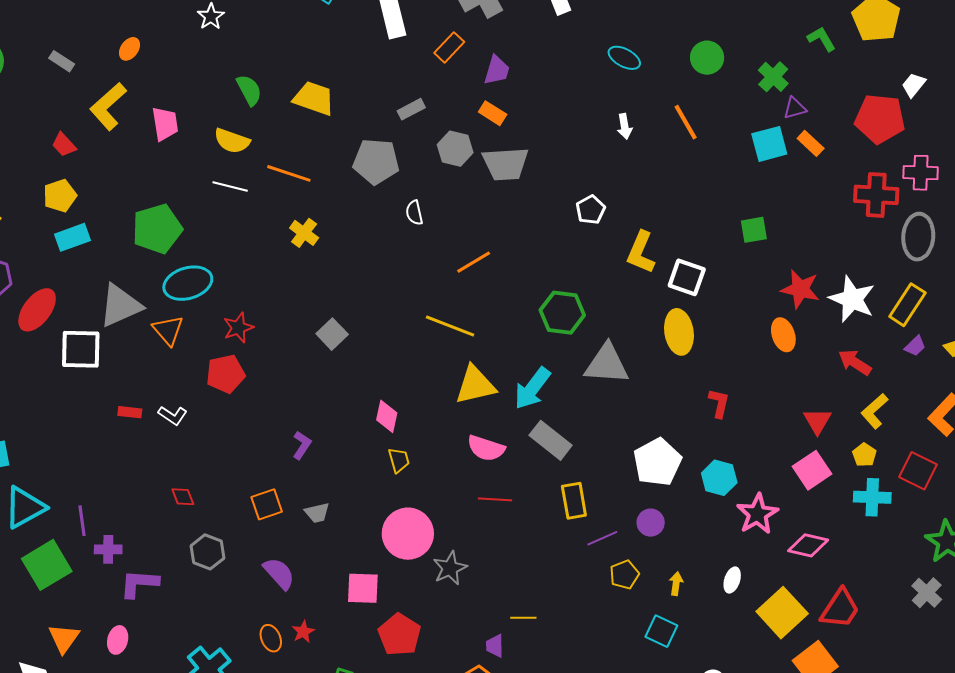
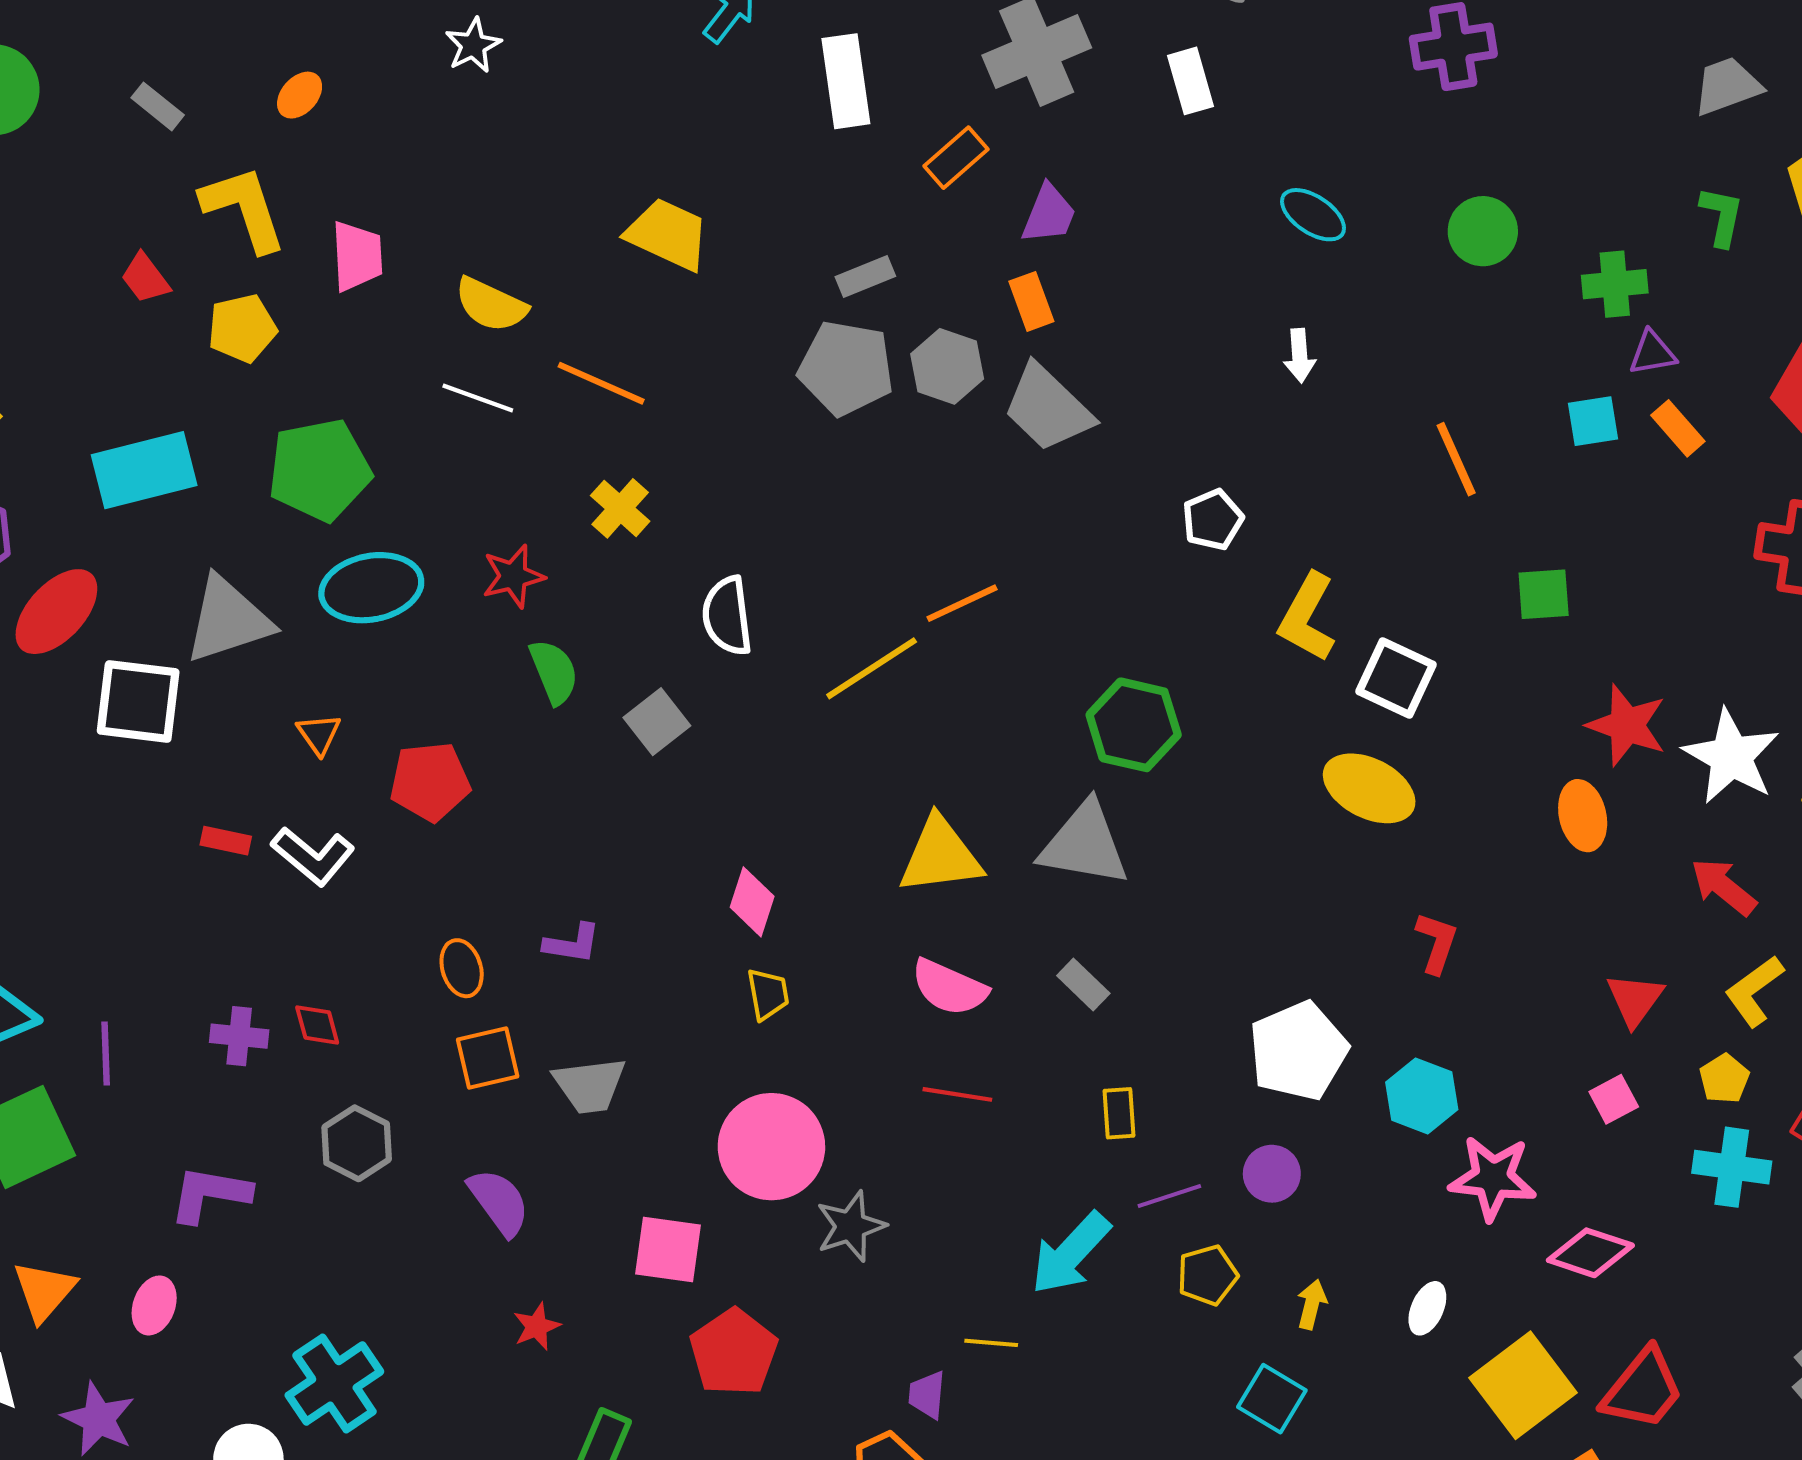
green L-shape: (822, 39) -> (1722, 216), turned 36
green cross: (773, 77) -> (1615, 284), turned 36
green semicircle: (249, 90) -> (554, 672), moved
yellow L-shape: (108, 106) -> (244, 209), turned 108
orange rectangle: (493, 113) -> (1031, 301), turned 32
orange line: (686, 122) -> (1456, 459), moved
cyan square: (769, 144) -> (1593, 421), size x0.7
gray pentagon: (376, 161) -> (846, 368), moved
gray trapezoid: (506, 164) -> (1048, 408), turned 42
yellow pentagon: (60, 196) -> (242, 328), moved
white semicircle: (414, 213) -> (727, 616), moved, size x1.5
cyan rectangle: (73, 237) -> (144, 470), size x1.4
yellow line: (450, 326) -> (872, 668), moved, turned -60
red star: (238, 328) -> (513, 576), moved
orange triangle: (168, 330) -> (319, 734), moved, size x0.7
yellow ellipse: (679, 332) -> (1369, 788), turned -60
gray triangle: (607, 364) -> (1084, 844), moved
cyan arrow: (532, 388) -> (1070, 1253), moved
white L-shape: (173, 415) -> (313, 856), size x1.4
gray rectangle: (551, 440) -> (1083, 985), size x0.6
purple L-shape: (302, 445) -> (572, 943), turned 60
pink square: (812, 470) -> (1614, 1099), size x0.6
yellow rectangle: (574, 501) -> (1119, 1113), size x0.7
gray trapezoid: (317, 513) -> (590, 1085), size x1.4
pink star: (757, 514) -> (1493, 1178), turned 30
purple cross: (108, 549) -> (239, 1036), moved
orange ellipse: (271, 638) -> (462, 968), moved

